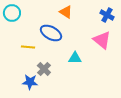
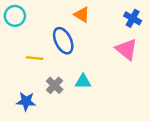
blue ellipse: (51, 33) -> (63, 41), turned 35
cyan triangle: (75, 58) -> (83, 82), moved
blue star: (30, 82) -> (26, 101), moved

